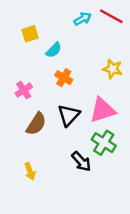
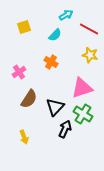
red line: (111, 16) -> (89, 29), moved
cyan semicircle: (54, 50) -> (55, 35), moved
black triangle: (69, 115) -> (55, 107), moved
black arrow: (81, 161) -> (65, 129), turned -114

